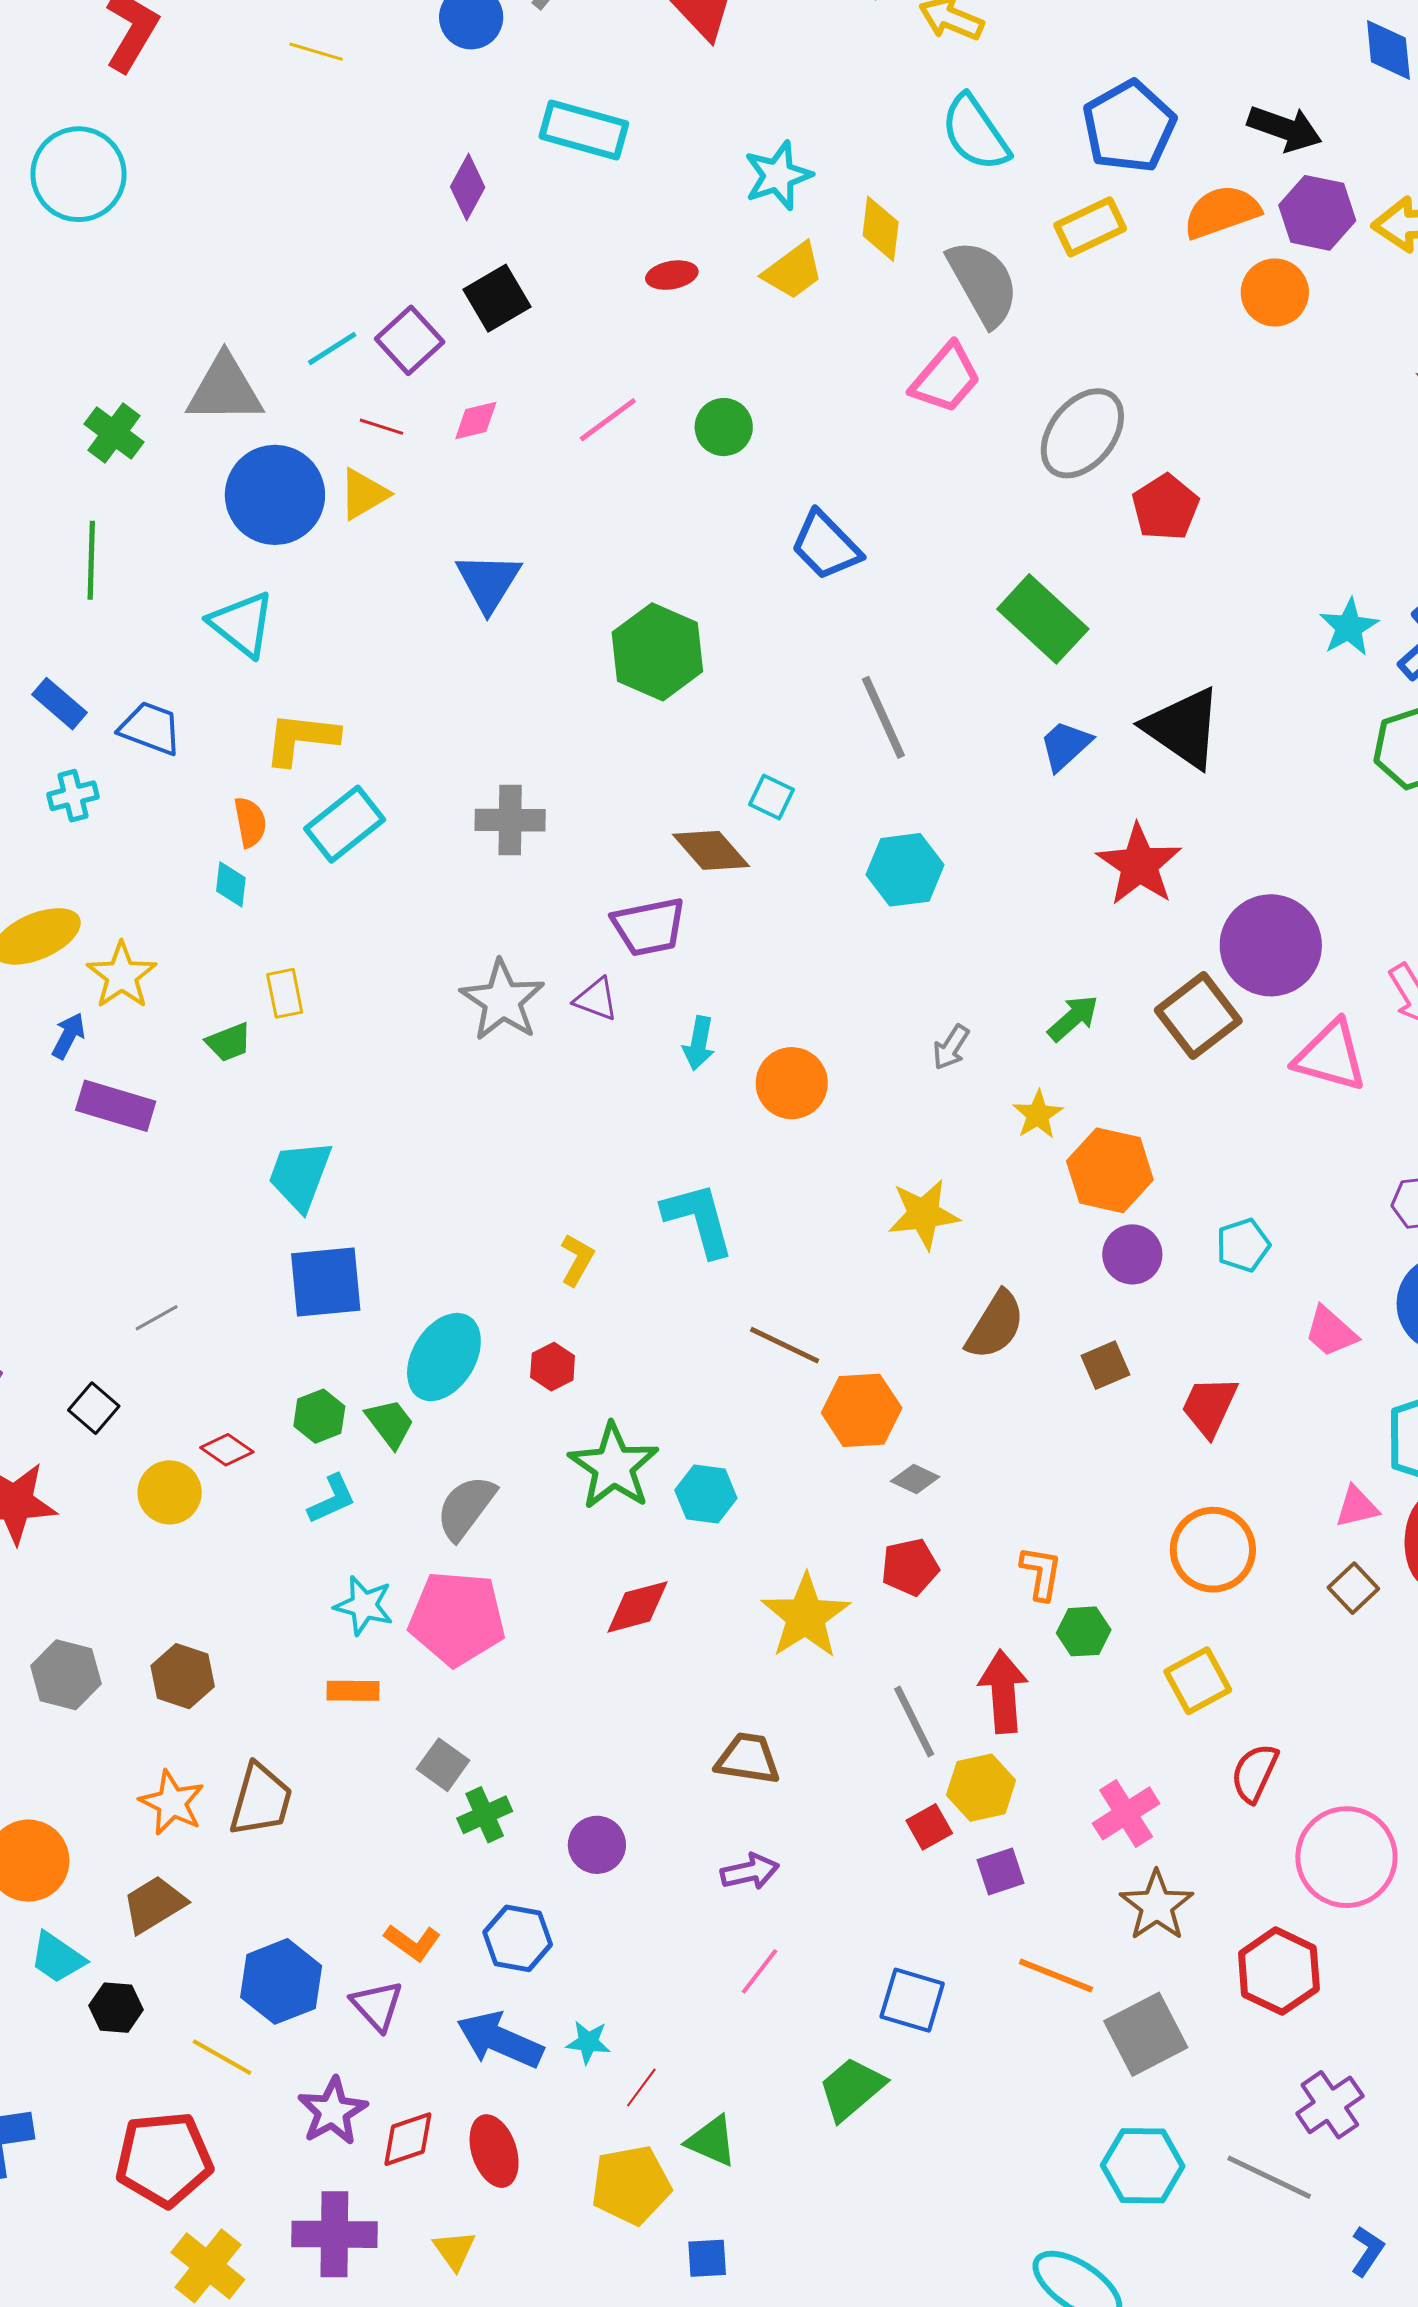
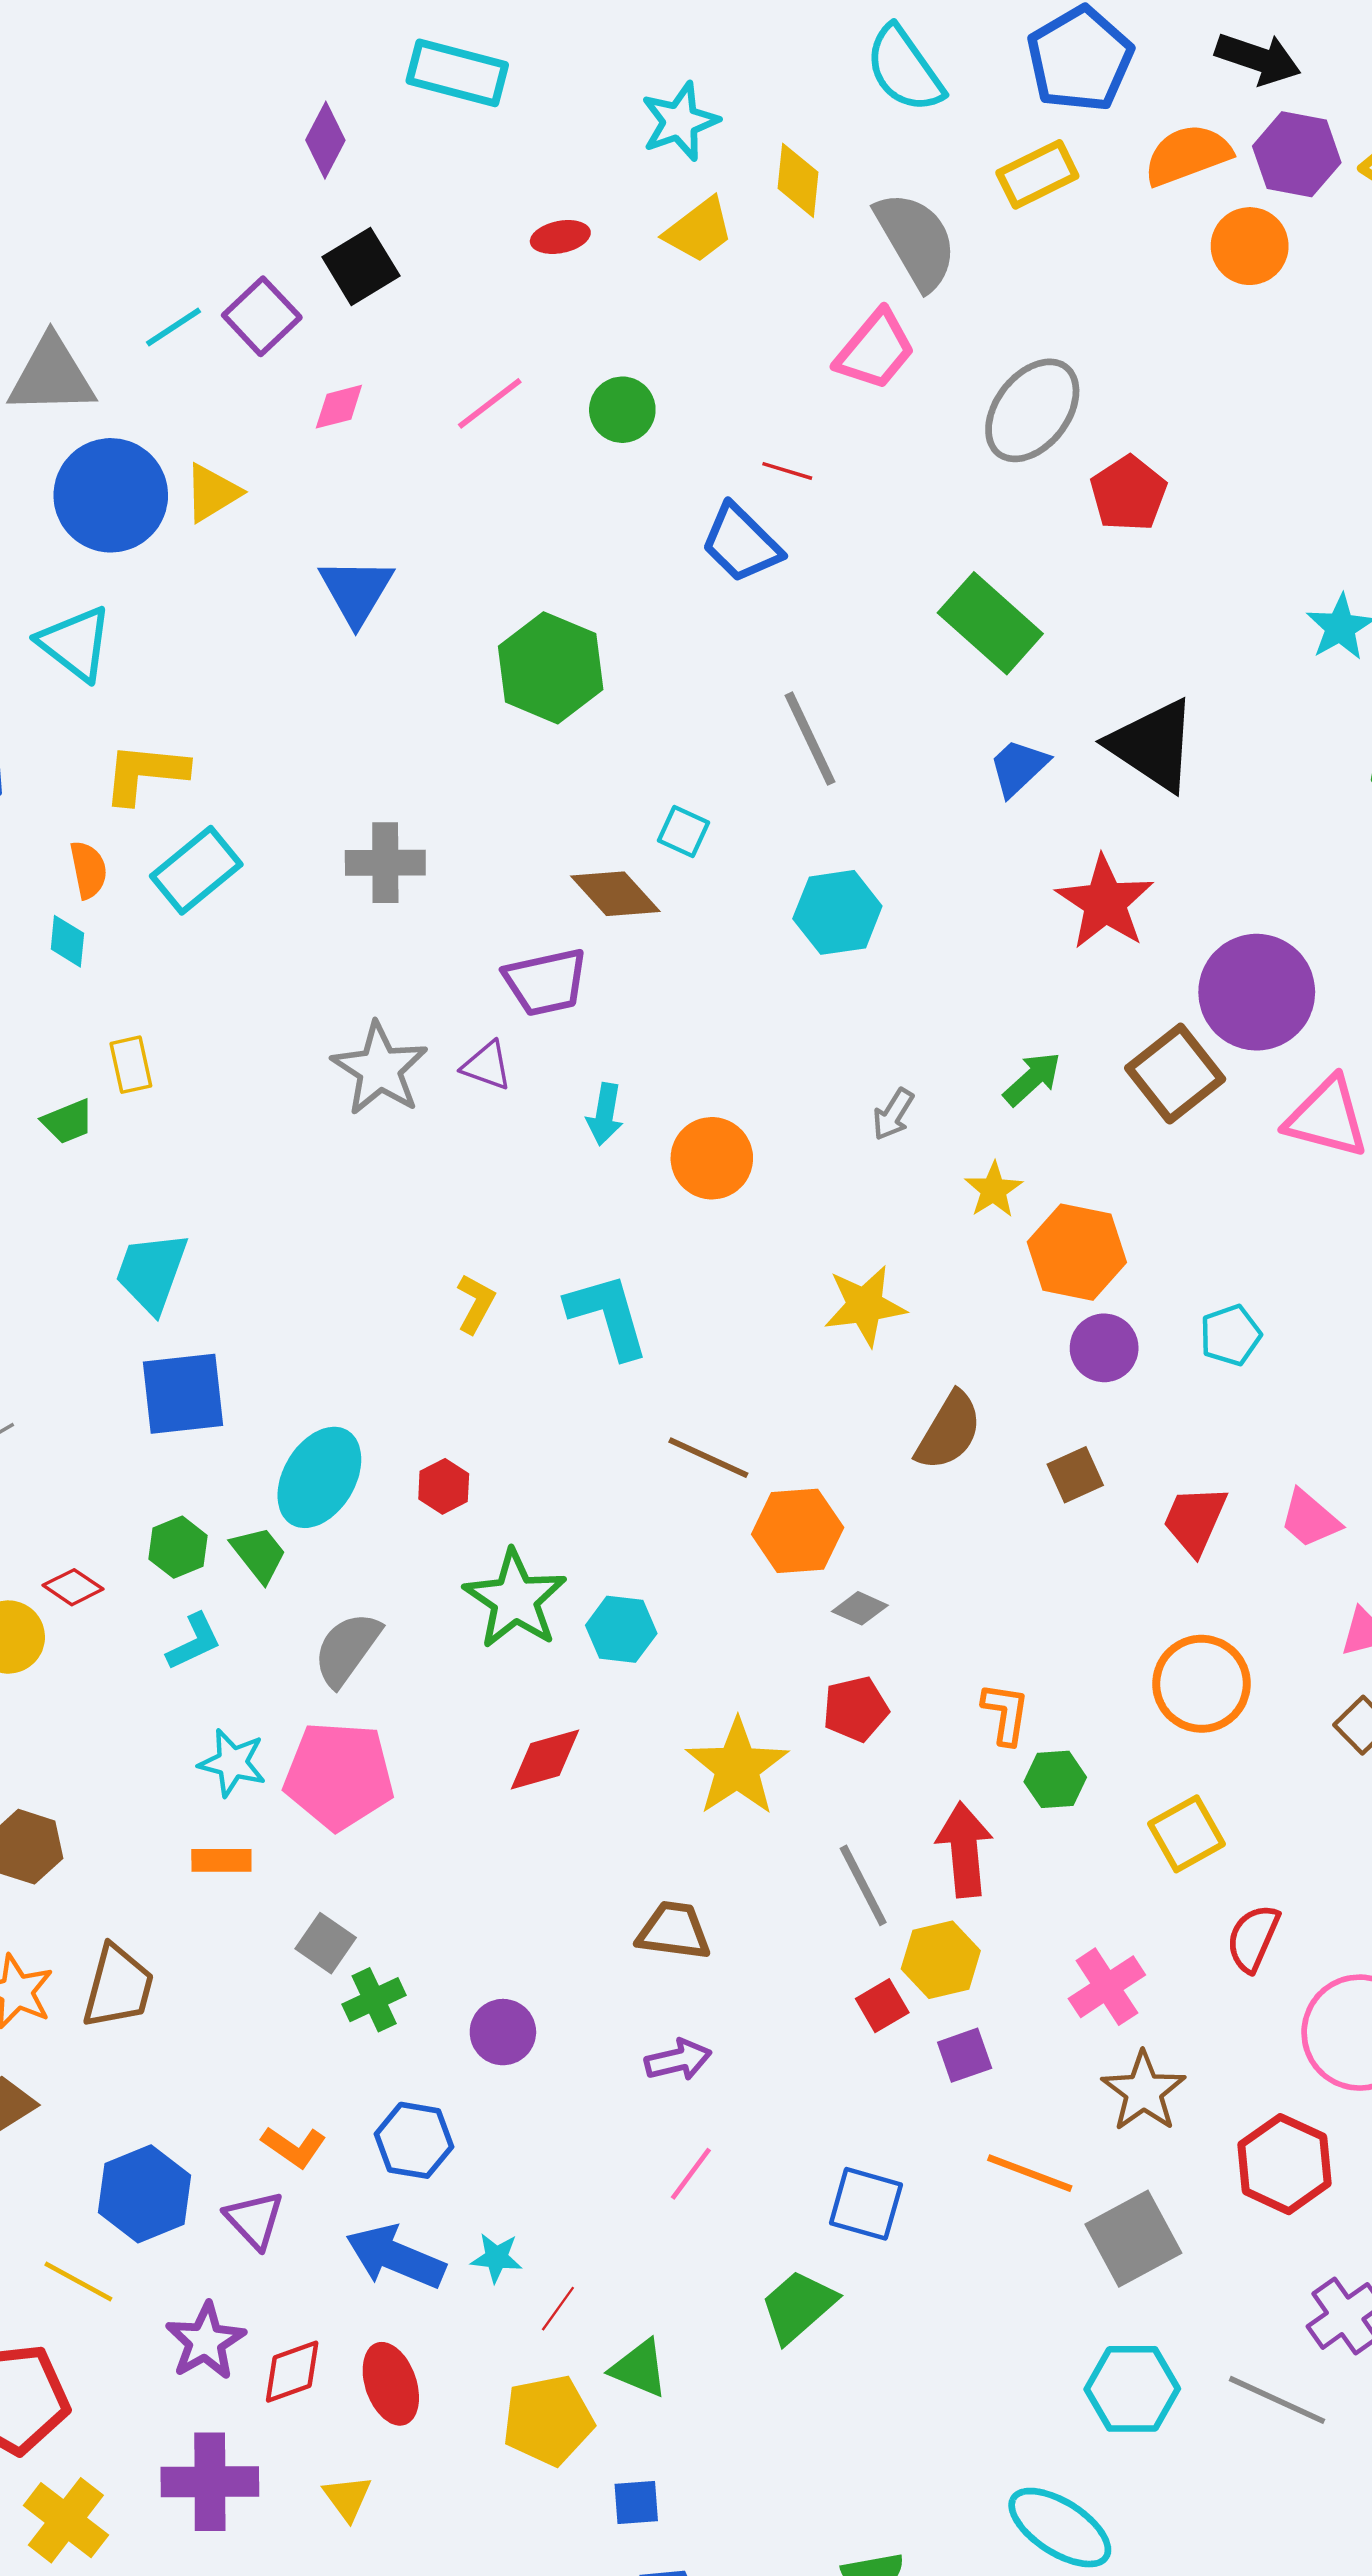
red line: (381, 427) -> (787, 471), moved
yellow L-shape: (577, 1260) -> (476, 1304), moved
pink trapezoid: (1331, 1332) -> (1310, 1519), moved

